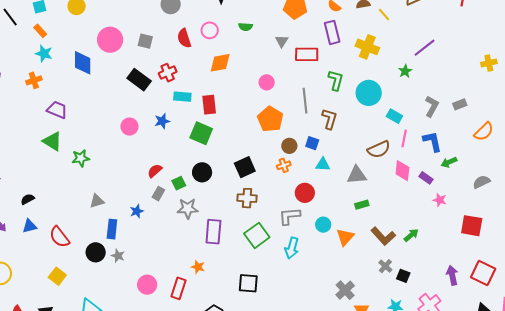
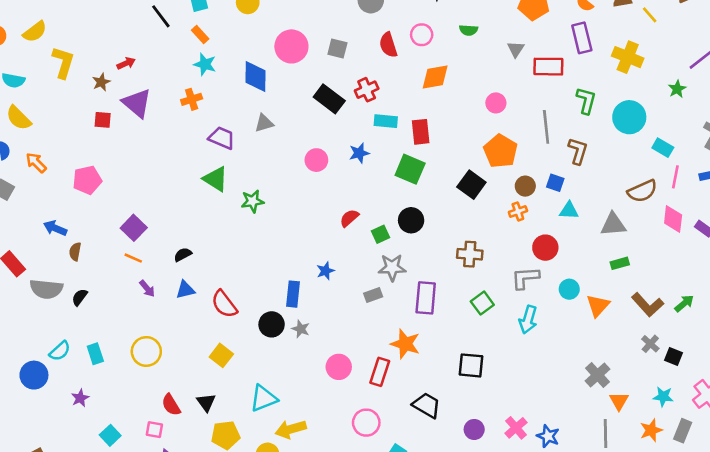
black square: (245, 167) -> (471, 185), moved, turned -30
gray rectangle: (158, 194) -> (373, 295), moved, turned 40
gray triangle: (97, 201) -> (264, 123), moved
green square: (257, 235) -> (482, 303), size x0.7
orange star: (198, 267) -> (405, 344), size x1.6

